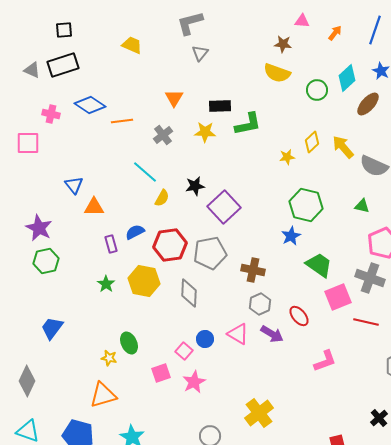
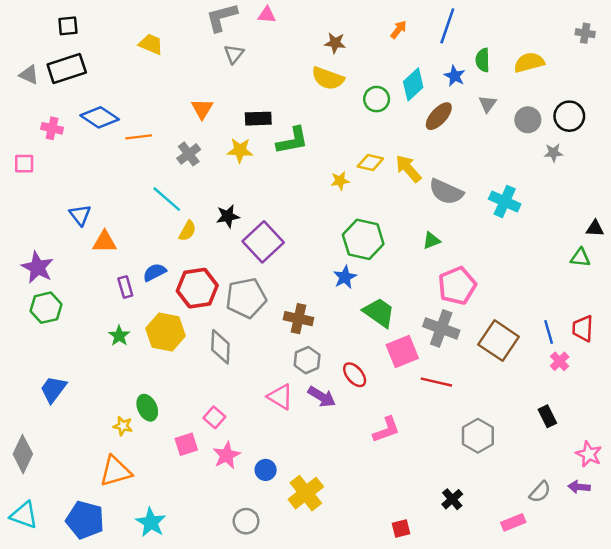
pink triangle: (302, 21) -> (267, 15), moved
yellow diamond: (312, 142) -> (370, 162), turned 55
pink square: (28, 143) -> (24, 164), size x0.7
green triangle: (362, 206) -> (431, 241), turned -35
blue circle: (205, 339) -> (266, 470), moved

